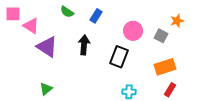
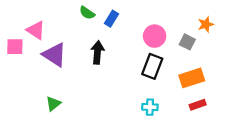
green semicircle: (67, 12) -> (87, 13), moved
pink square: (13, 14) -> (15, 47), moved
black rectangle: (119, 57) -> (152, 66), moved
red rectangle: (170, 90) -> (198, 105), turned 40

